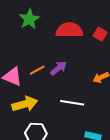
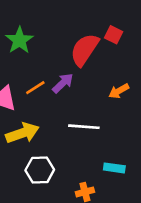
green star: (29, 19) -> (19, 40), moved
red semicircle: (69, 30) -> (85, 50), moved, turned -52

